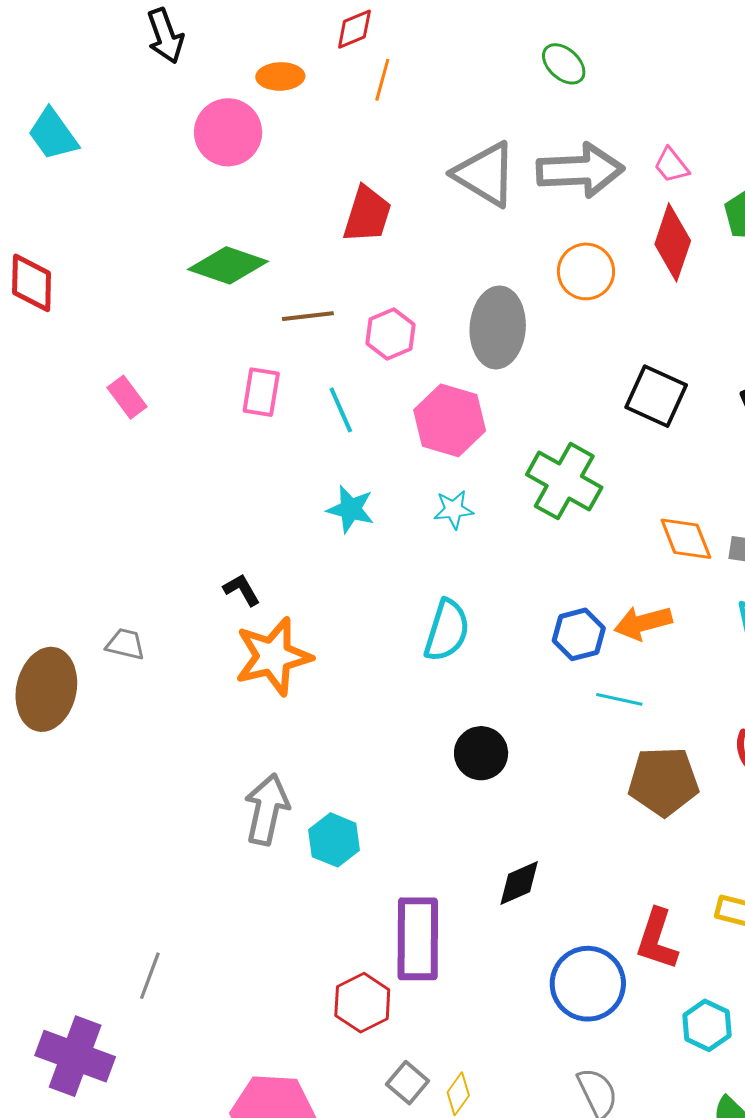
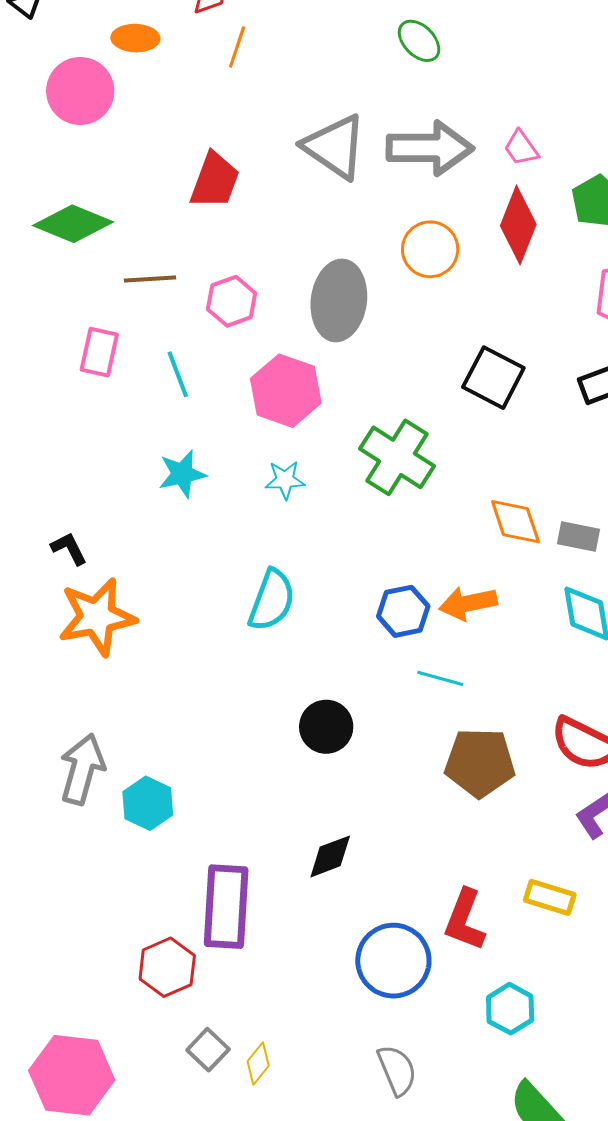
cyan star: (351, 509) -> (182, 474), turned -30
black circle: (481, 753) -> (326, 727), moved

